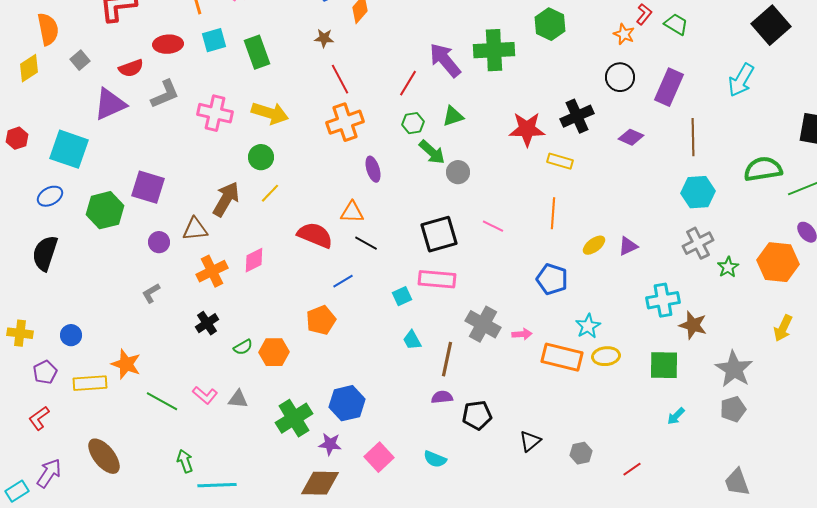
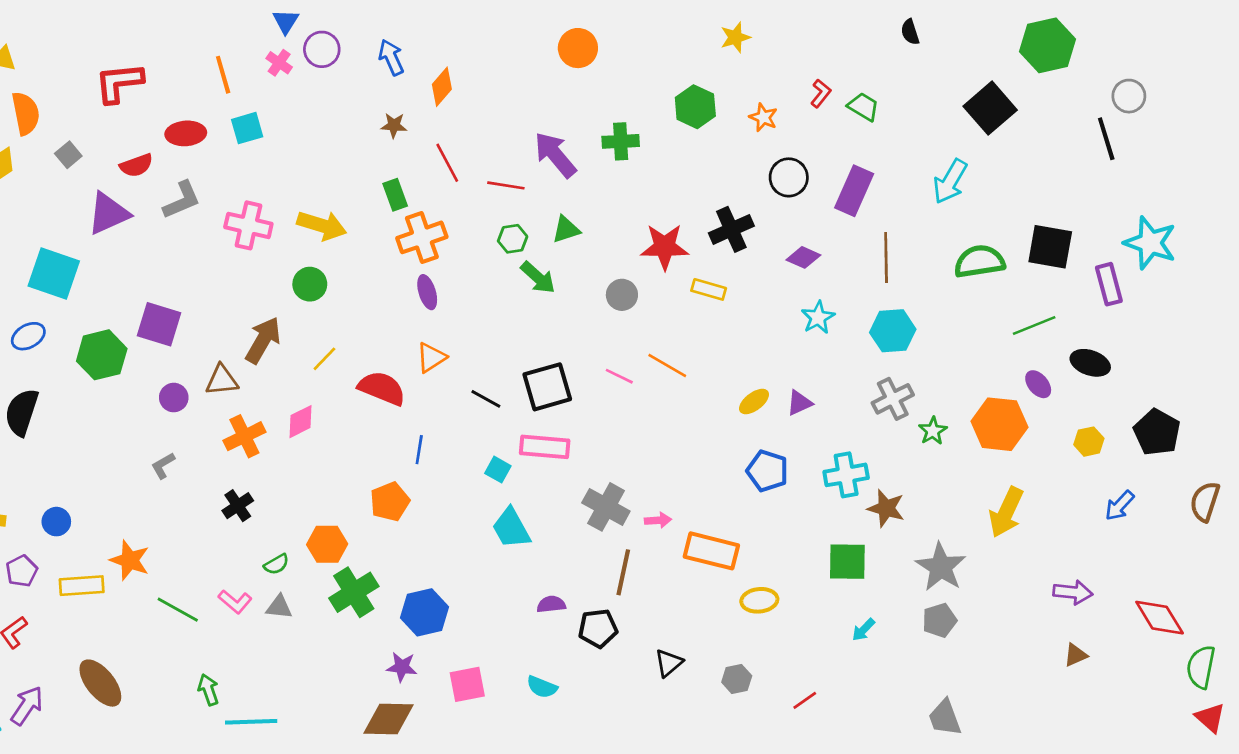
orange star: (624, 34) -> (763, 117), moved
green cross: (494, 50) -> (621, 141), size x0.7
green rectangle: (257, 52) -> (395, 195), moved, size x0.7
red line: (340, 79) -> (447, 163), moved
red line: (408, 83) -> (506, 185), turned 68
purple ellipse: (373, 169) -> (427, 292), moved
green semicircle: (763, 169) -> (979, 261), moved
gray circle: (458, 172) -> (622, 295), moved
yellow line: (270, 193) -> (324, 359), moved
orange triangle: (352, 212) -> (431, 358), turned -35
orange line: (553, 213) -> (667, 366), moved, turned -64
black line: (366, 243) -> (486, 399), moved
blue pentagon: (552, 279) -> (767, 471), moved
blue line: (343, 281) -> (419, 450), turned -50
cyan square: (402, 296) -> (498, 470), turned -36
cyan star: (588, 326) -> (818, 317), moved
yellow arrow: (783, 328) -> (1006, 512), size x1.4
cyan trapezoid: (412, 340) -> (511, 528), size x1.6
green semicircle: (243, 347) -> (276, 564), moved
yellow ellipse: (606, 356) -> (759, 600), moved
brown line: (447, 359) -> (623, 572), moved
green cross: (294, 418) -> (354, 592), moved
pink square: (379, 457) -> (467, 684), turned 32

